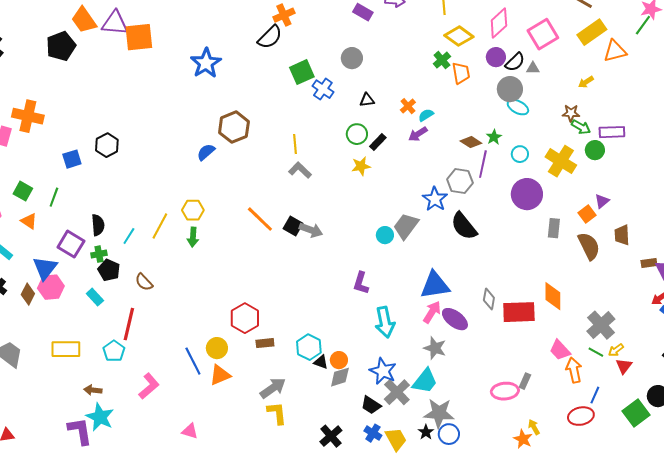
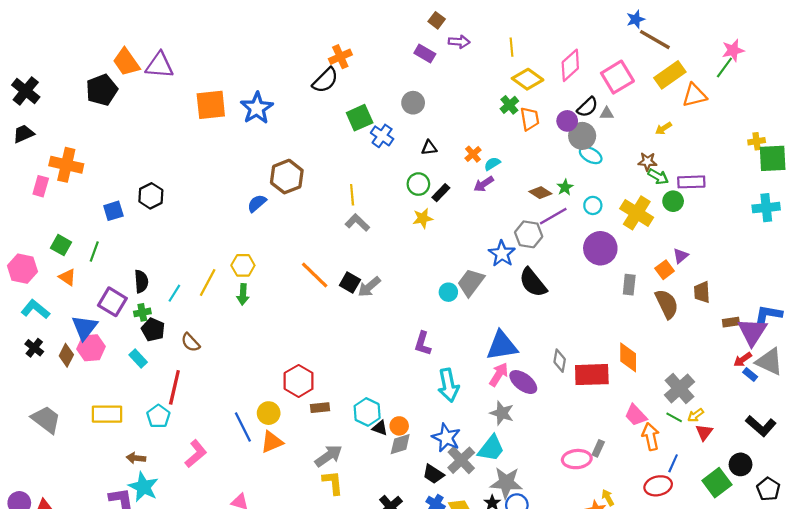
orange square: (139, 37) -> (211, 105), moved
purple circle: (496, 57) -> (567, 121), moved
purple line: (483, 164) -> (553, 216), turned 48
gray arrow: (311, 230) -> (369, 287), turned 120

